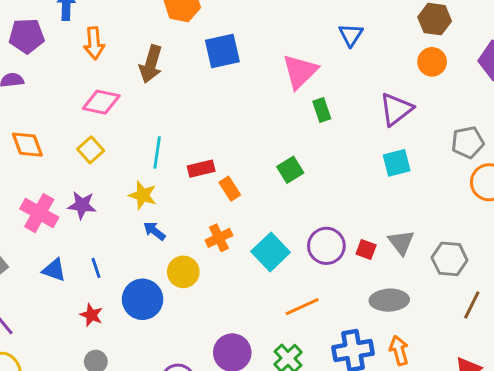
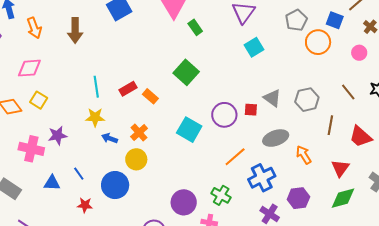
pink diamond: (101, 102) -> (29, 68), moved
yellow square: (91, 150) -> (39, 100), moved
green square: (290, 170) -> (186, 72), size x1.4
orange cross: (219, 238) -> (139, 133), moved
orange line: (302, 307) -> (235, 157), moved
orange arrow: (399, 350) -> (304, 155), moved

